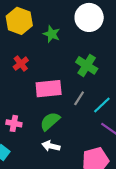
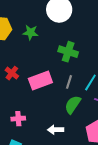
red cross: (21, 64) -> (12, 73), moved
green semicircle: (50, 121) -> (73, 105), moved

